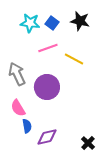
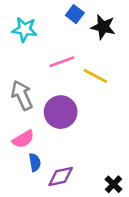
cyan star: (30, 23) -> (25, 30), moved
blue square: (52, 23) -> (75, 14), moved
pink semicircle: (18, 108) -> (23, 139), turned -90

